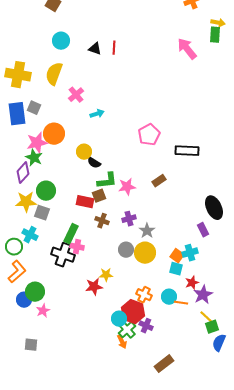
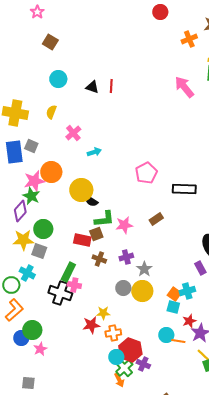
yellow semicircle: (54, 74) -> (51, 112), size x0.6
yellow circle: (84, 152) -> (81, 190), size x1.5
orange cross: (144, 295) -> (113, 333), moved, turned -35

